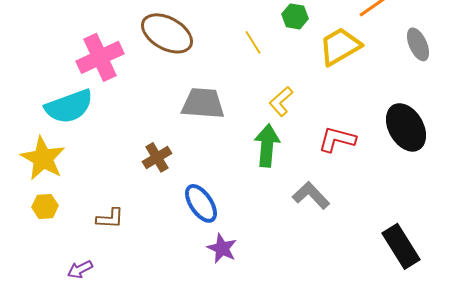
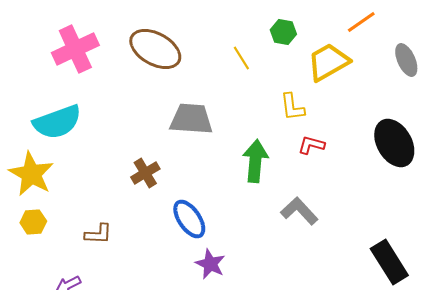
pink cross: (100, 57) -> (75, 49), moved
yellow L-shape: (281, 101) -> (292, 107), moved, turned -56
red L-shape: (337, 139) -> (311, 145), moved, size x0.7

